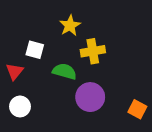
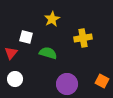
yellow cross: (93, 51) -> (83, 38), moved
purple circle: (90, 97) -> (67, 84), moved

